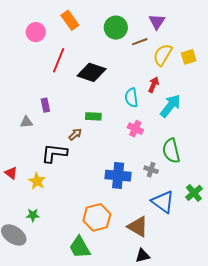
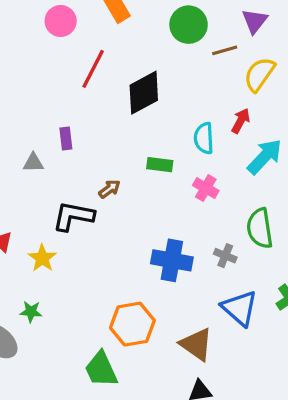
black diamond: (92, 72) -> (144, 93), turned -52
green rectangle: (93, 116) -> (160, 165), moved

